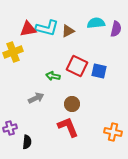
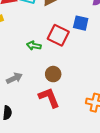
blue square: (99, 71) -> (81, 23), moved
gray arrow: (36, 98) -> (14, 78), moved

